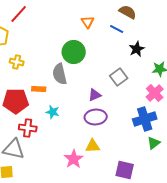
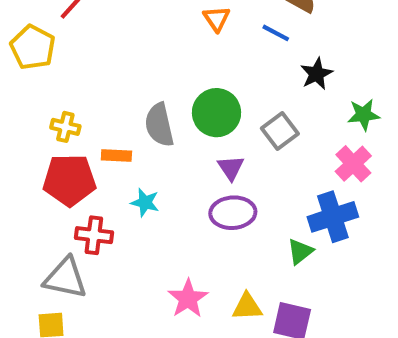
green circle: (74, 52) -> (217, 113), moved
yellow cross: (17, 62) -> (65, 127), moved
purple triangle: (95, 95) -> (231, 168), turned -40
green triangle: (154, 143) -> (300, 252), moved
yellow triangle: (93, 146) -> (247, 307), moved

